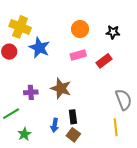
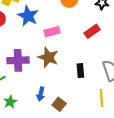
pink rectangle: (78, 55) -> (52, 32), moved
purple cross: (31, 92) -> (18, 60), size x1.5
black rectangle: (73, 117) -> (80, 71), moved

